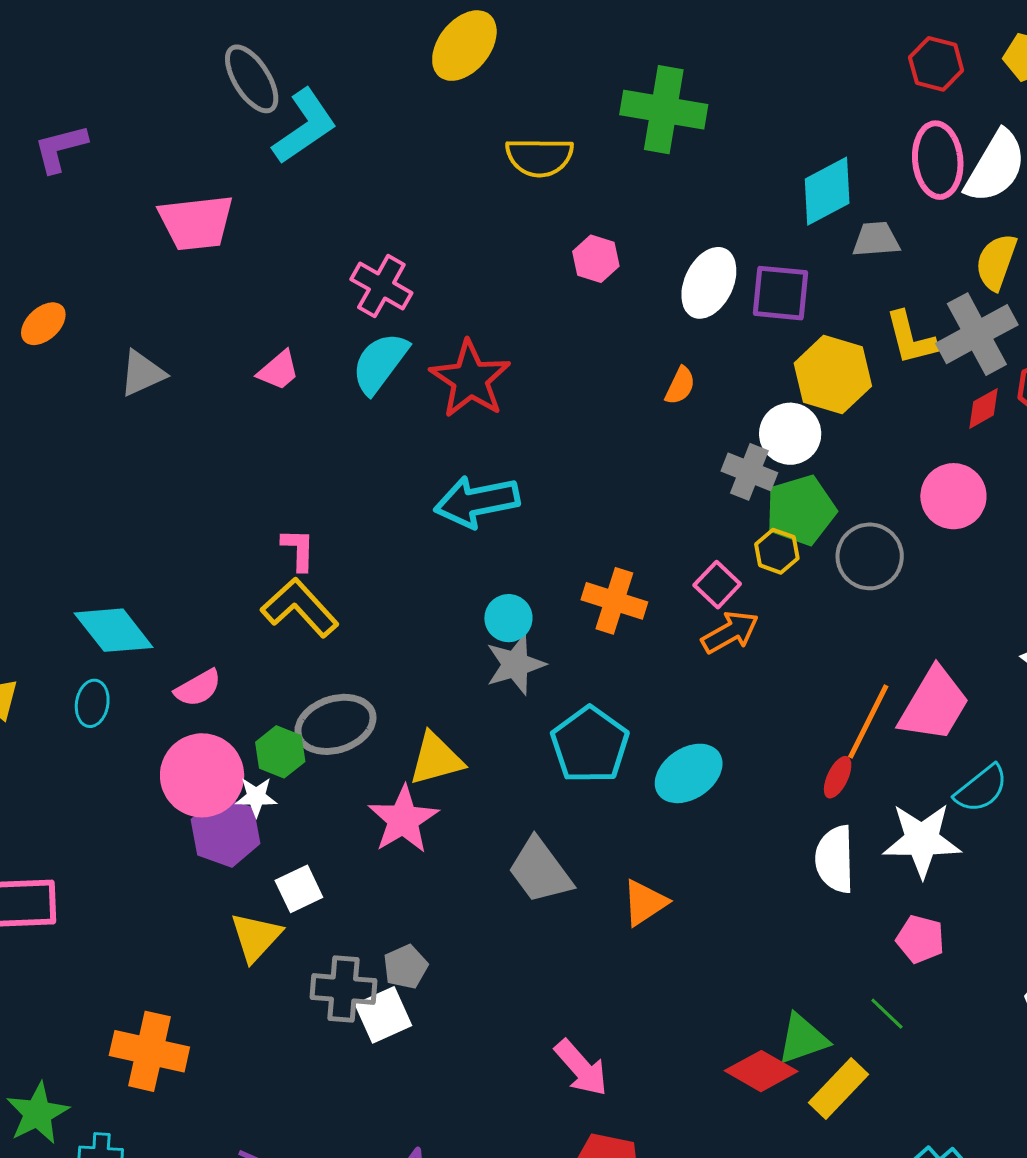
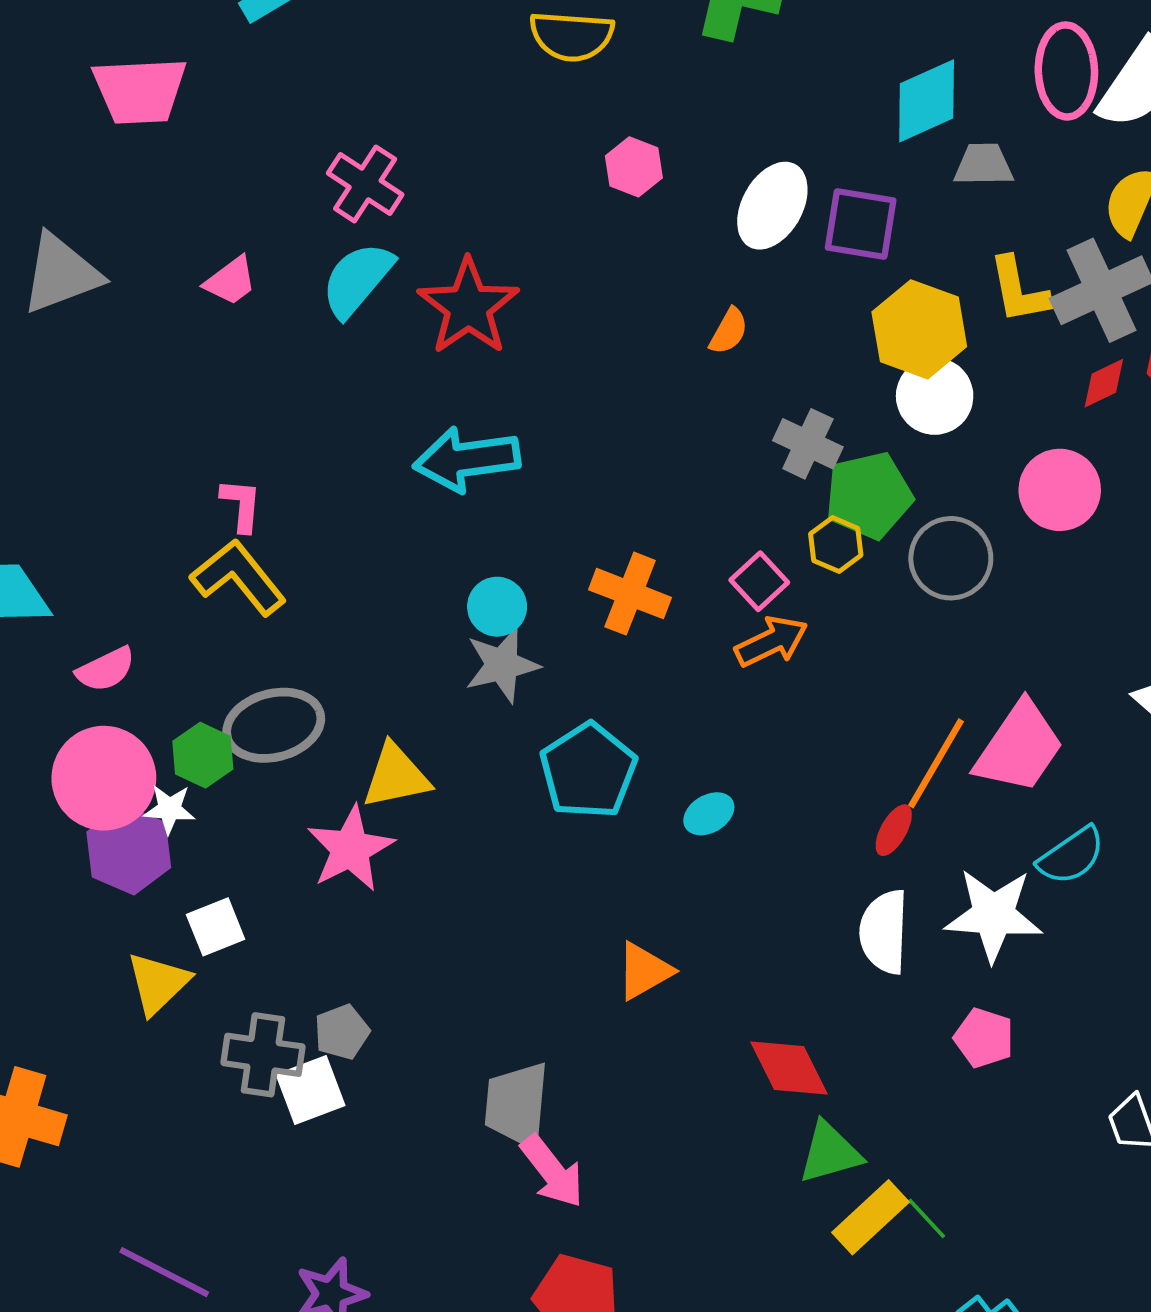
gray triangle: (142, 373) -> (61, 274), size x1.4
white circle: (790, 434) -> (935, 396), moved
cyan ellipse: (689, 773) -> (709, 814), size x0.6
gray trapezoid: (540, 871) -> (517, 1105), moved, turned 38
green line: (887, 1014) -> (927, 1218), moved
red diamond: (761, 1071) -> (789, 1068), moved, turned 30

